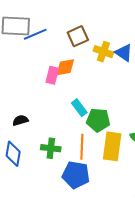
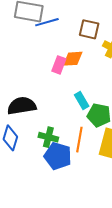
brown square: (78, 36) -> (89, 29), turned 30
black semicircle: (20, 120) -> (22, 106), size x1.8
blue pentagon: (76, 175) -> (58, 156), moved

